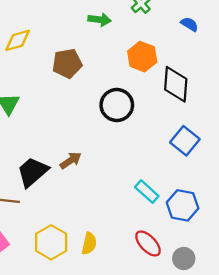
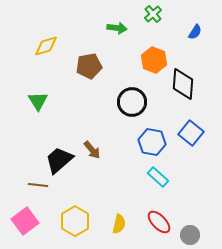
blue semicircle: (190, 24) -> (195, 32), turned 91
brown arrow: (71, 160) -> (92, 150), turned 84
blue hexagon: (183, 205) -> (152, 142), moved
yellow semicircle: (89, 243) -> (119, 224), moved

